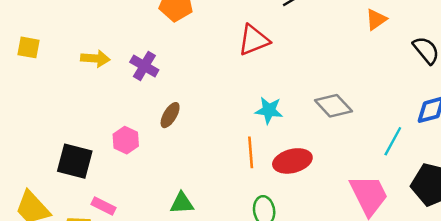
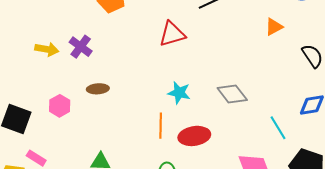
yellow arrow: (95, 58) -> (47, 49), moved
brown ellipse: (170, 115) -> (98, 89), turned 50
cyan line: (393, 141) -> (278, 128), turned -65

